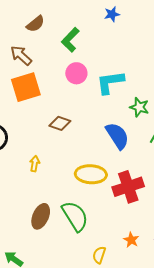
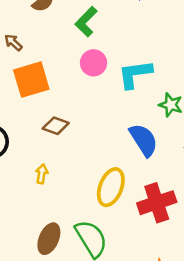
brown arrow: (21, 55) -> (13, 42), moved, size x0.7
brown diamond: (60, 123) -> (56, 126), moved
yellow ellipse: (91, 174) -> (111, 187), turned -72

